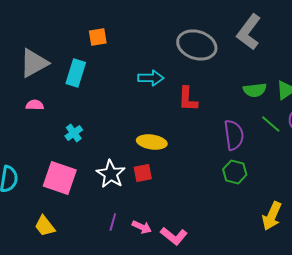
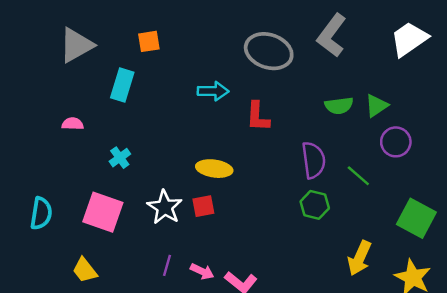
gray triangle: (34, 63) -> (76, 45), moved
green line: (271, 124) -> (358, 176), moved

